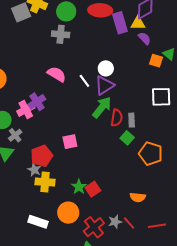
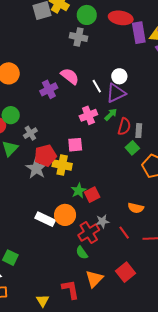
purple cross: (37, 102) -> (49, 89), moved
green arrow: (102, 107) -> (111, 114), size x0.6
pink cross: (26, 109) -> (88, 115), moved
gray cross: (15, 135) -> (30, 133), moved
gray star: (34, 170) -> (36, 168), size x1.5
yellow cross: (45, 182) -> (62, 165), moved
white rectangle: (38, 222) -> (45, 219), moved
gray star: (115, 222) -> (102, 221), moved

